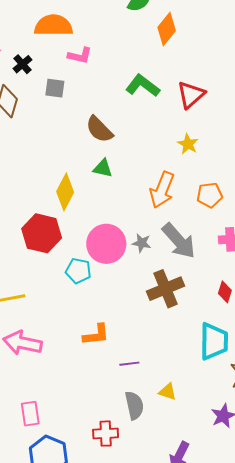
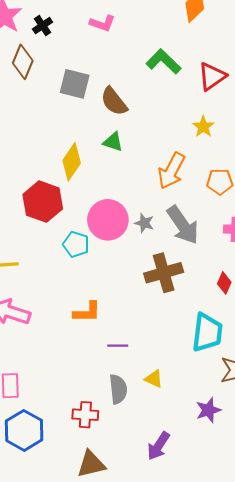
gray square: (55, 88) -> (75, 84), moved, size x1.4

